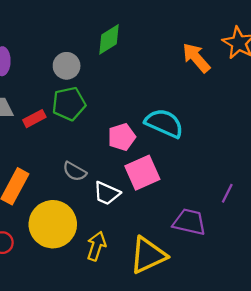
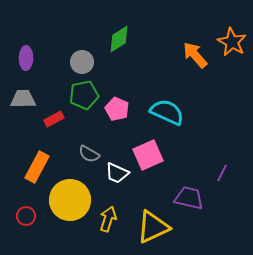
red rectangle: (34, 119) -> (54, 119), moved
pink pentagon: (122, 137) -> (117, 109), moved, turned -30

